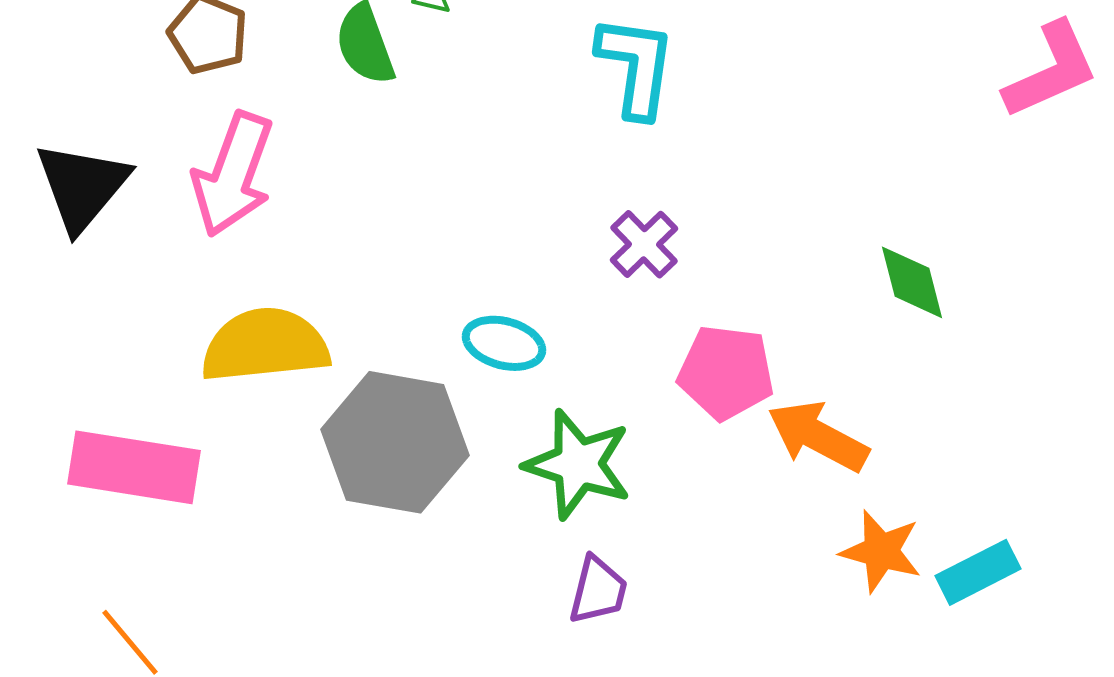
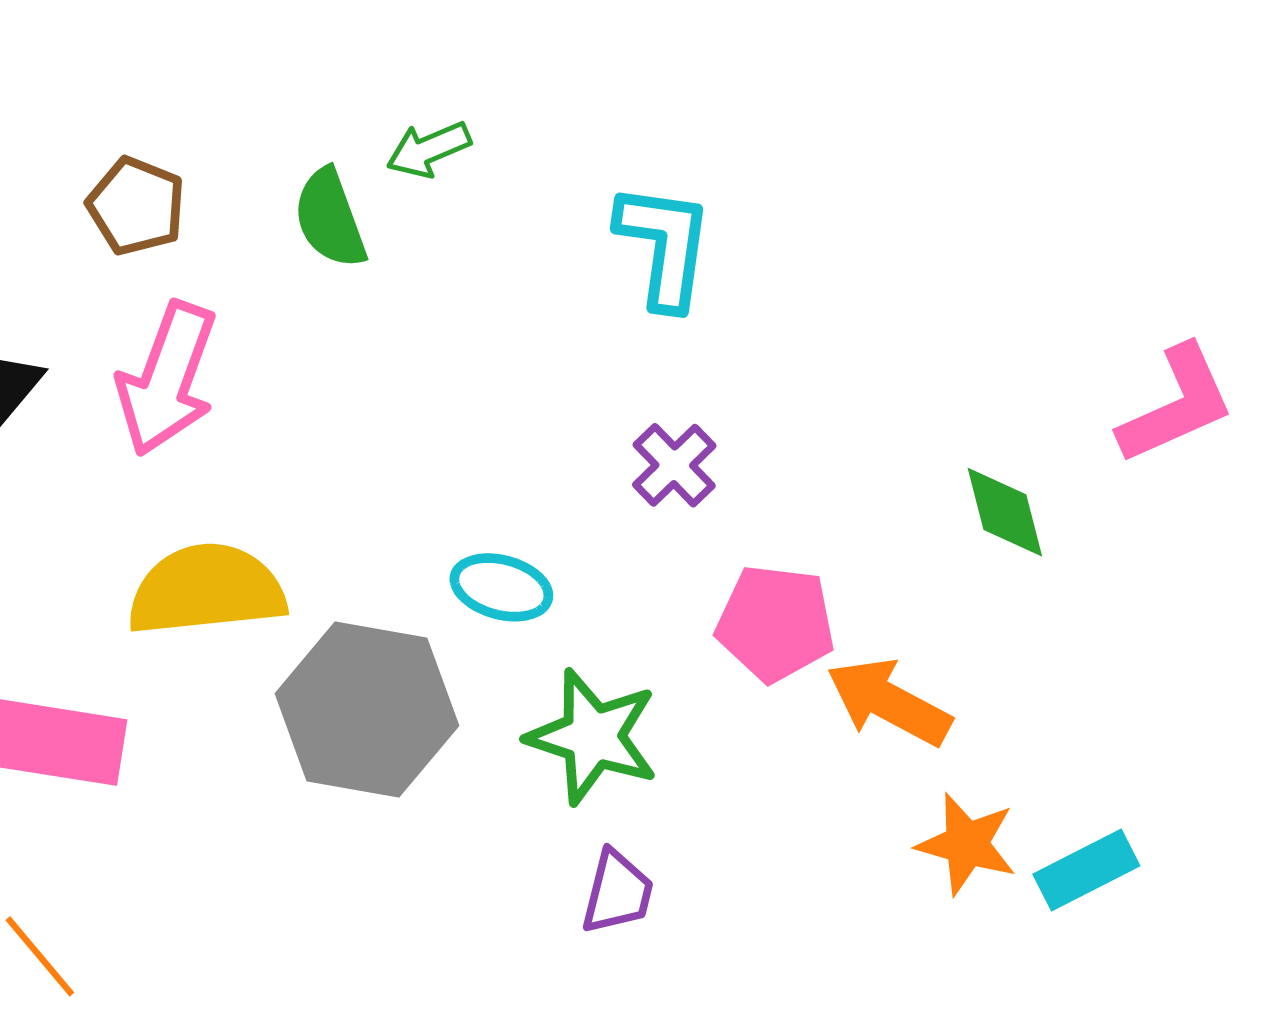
pink L-shape: (1051, 70) -> (1176, 405), moved

